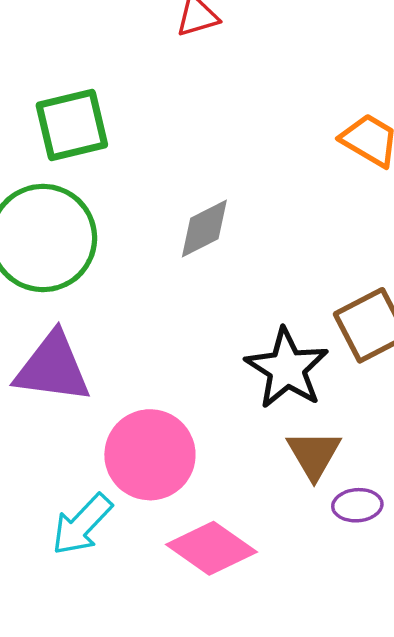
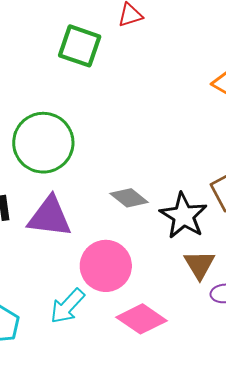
green square: (72, 125) -> (80, 46), moved, turned 33
gray diamond: (204, 228) -> (129, 198), moved, turned 66

